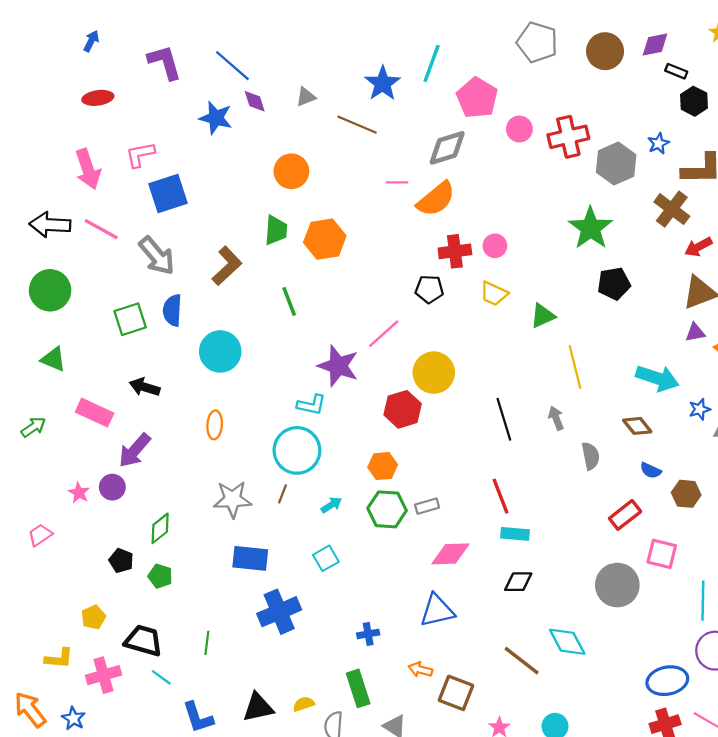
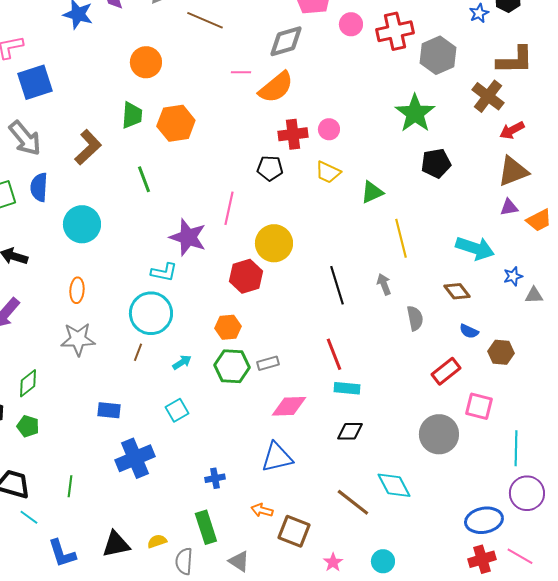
blue star: (658, 143) -> (479, 13), moved
pink line: (384, 334) -> (229, 208), turned -36
gray star: (232, 499) -> (78, 339), moved
blue rectangle: (250, 558) -> (109, 410), size x0.7

